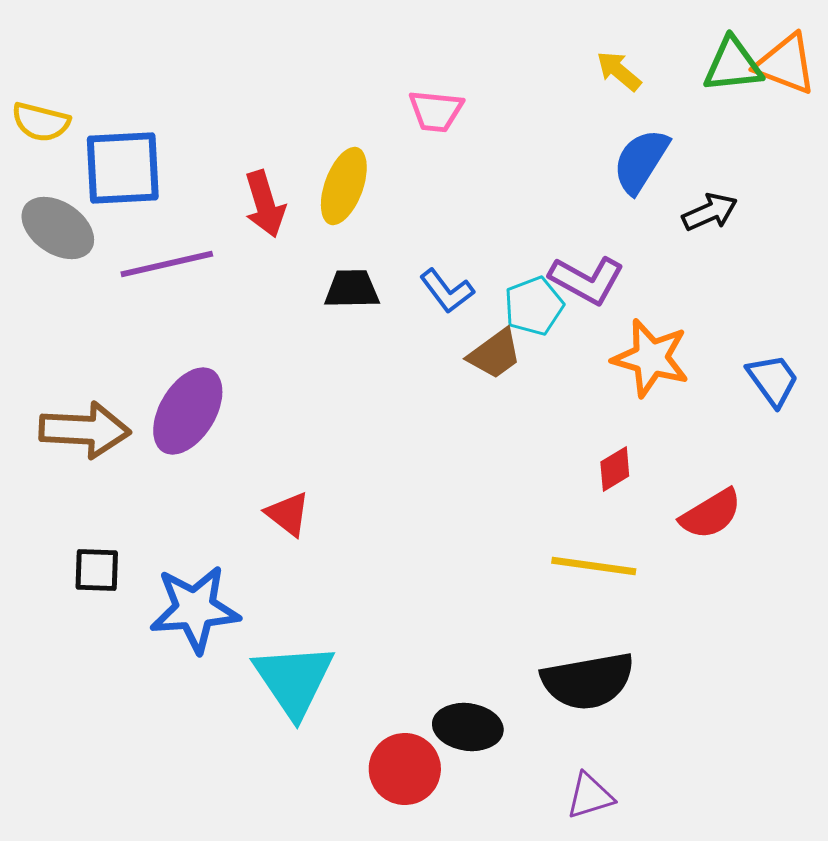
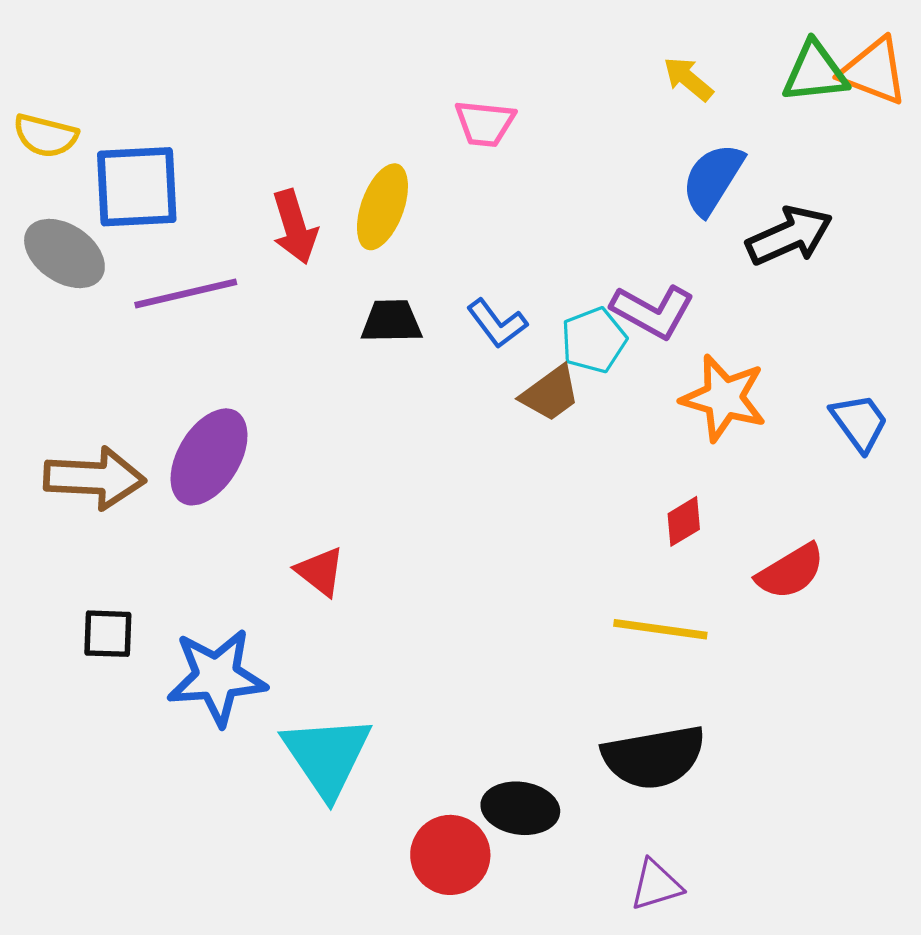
black arrow: (710, 212) -> (789, 236), size x1.4

